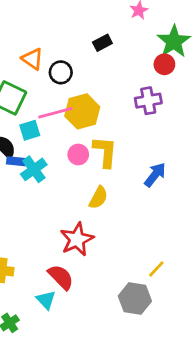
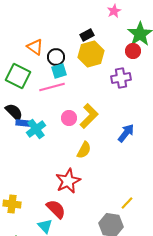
yellow hexagon: (82, 111) -> (91, 54), moved
cyan square: (30, 130) -> (59, 71), moved
yellow L-shape: (105, 152) -> (89, 116), turned 40

